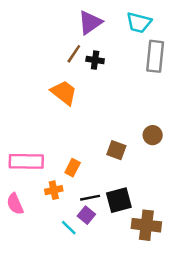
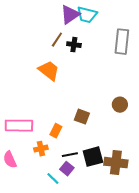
cyan trapezoid: (139, 23) -> (87, 15), moved
brown square: (116, 150) -> (82, 117), moved
brown cross: (146, 225) -> (116, 163), moved

